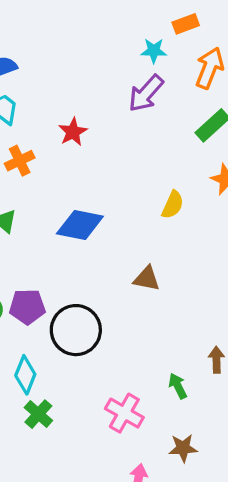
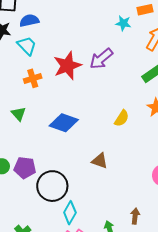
purple arrow: (146, 93) -> (101, 59), moved
red star: (73, 132) -> (67, 66), size x1.6
cyan diamond: (25, 375) -> (70, 213), moved

